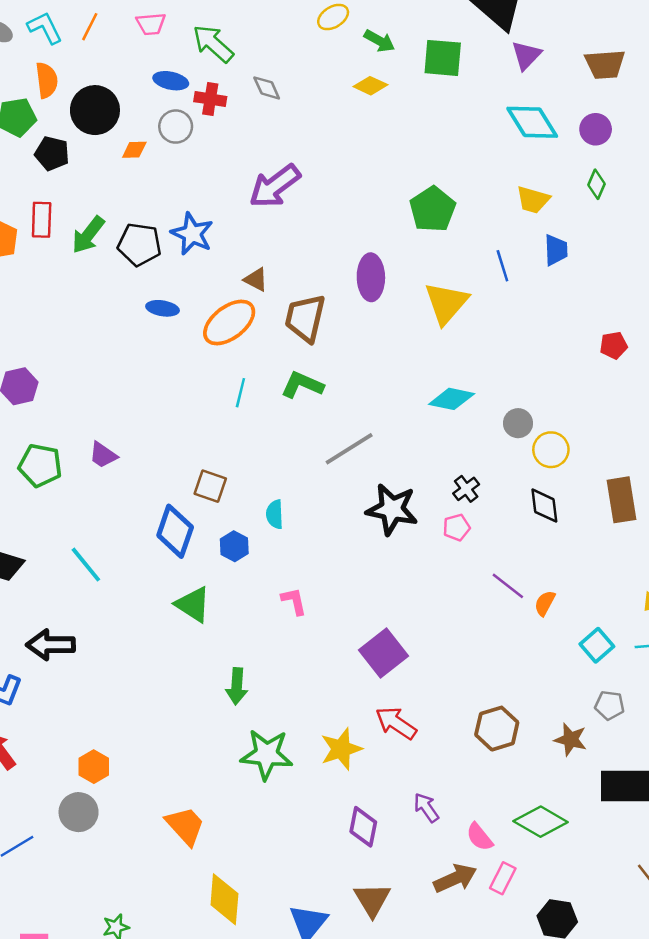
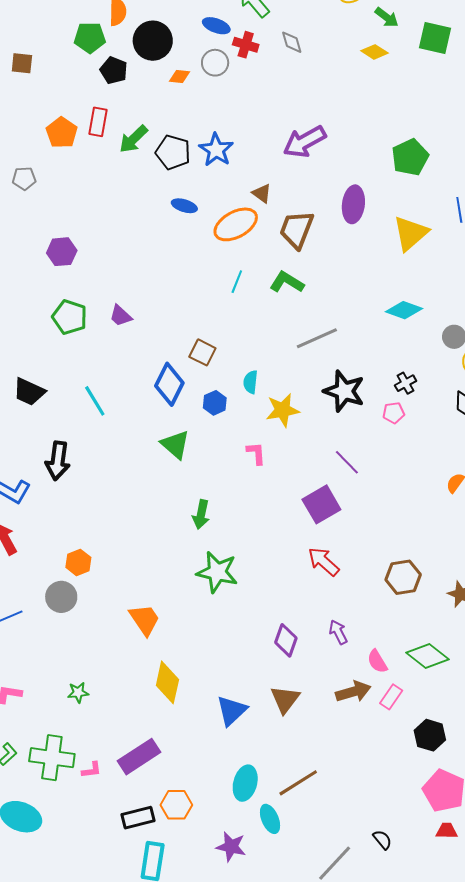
purple arrow: (275, 186) -> (304, 142), moved
purple line: (508, 586) -> (347, 462), moved
black arrow: (51, 645) -> (58, 461), turned -90
yellow star: (341, 749) -> (283, 410), moved

